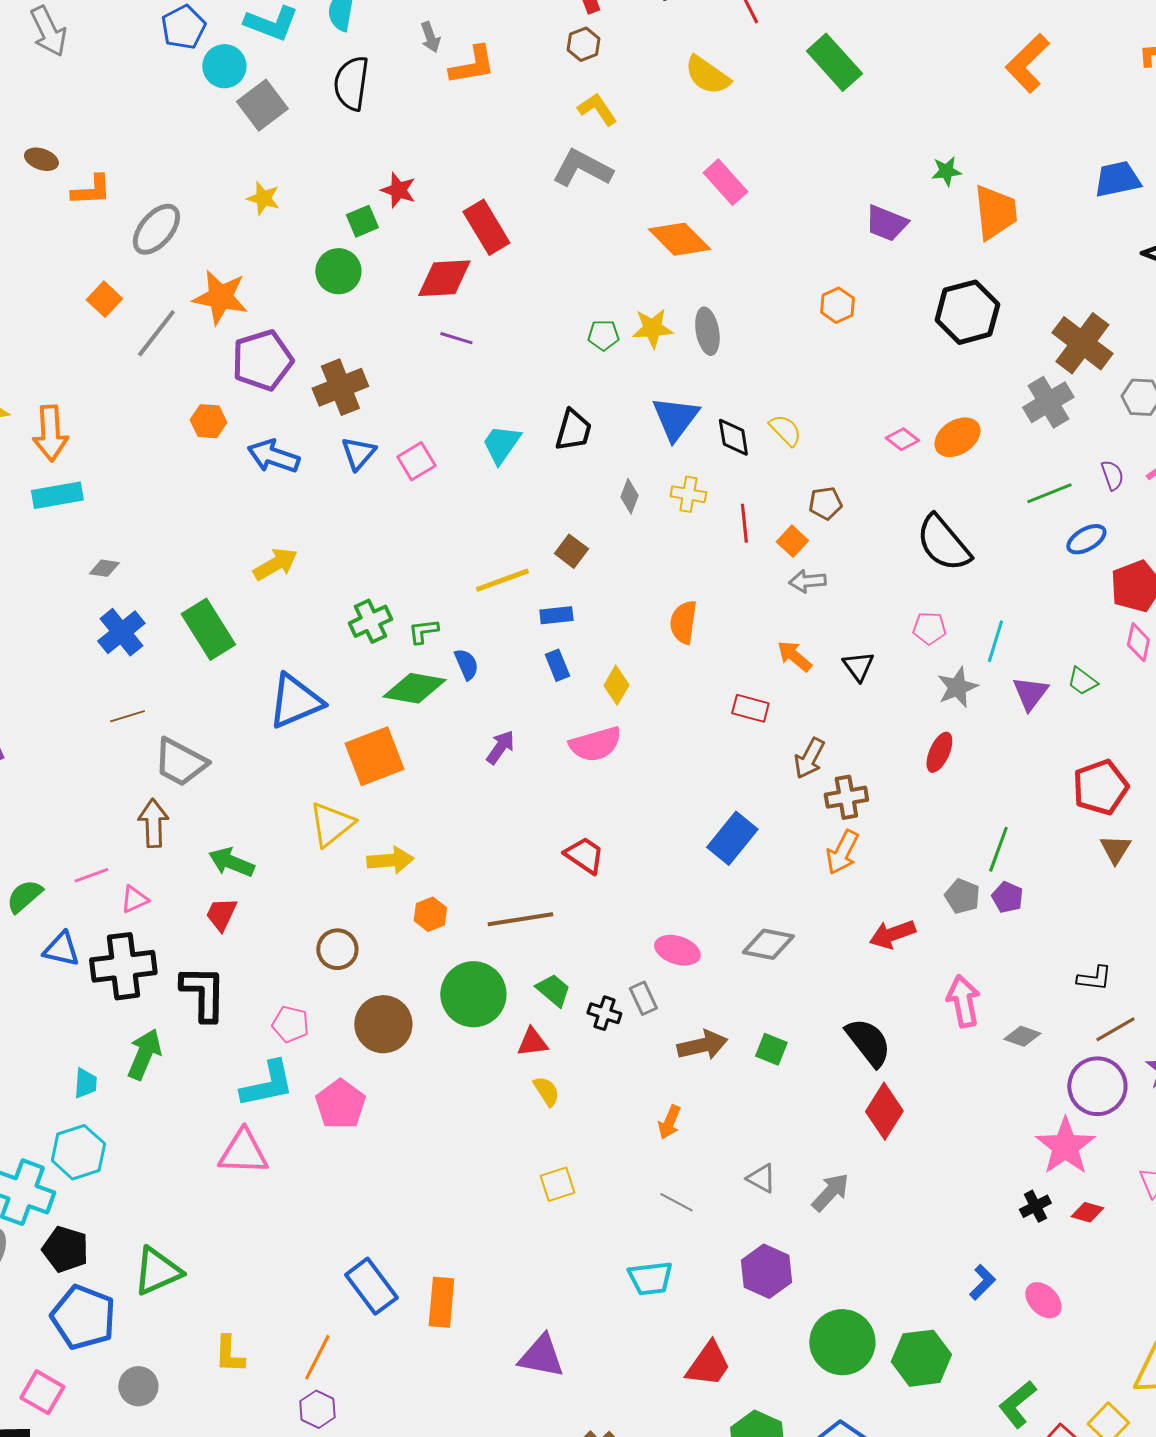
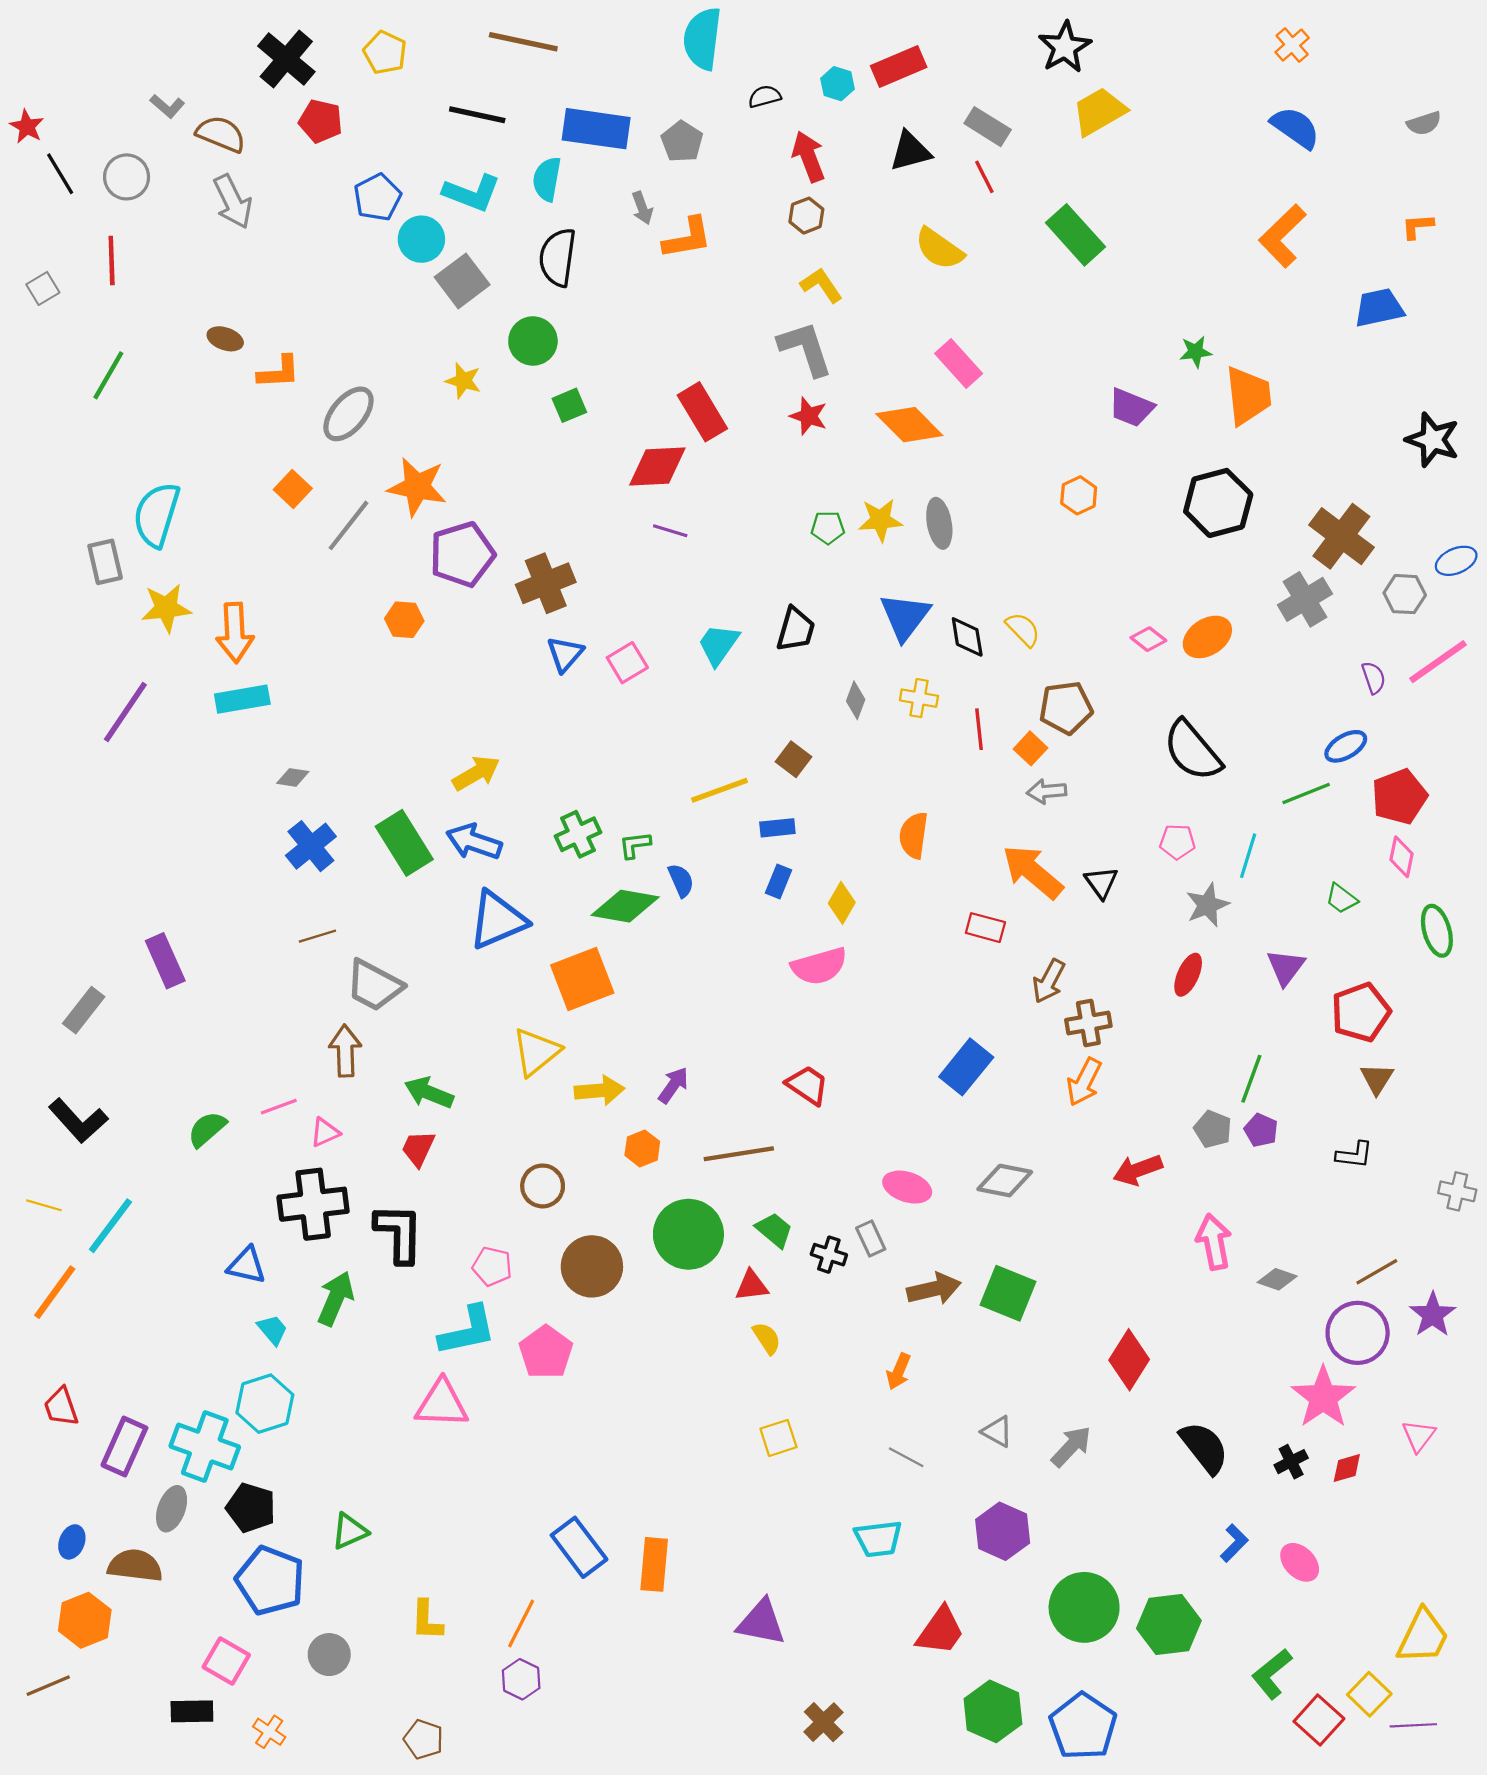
gray L-shape: (582, 168) -> (805, 348), turned 44
blue trapezoid: (1117, 179) -> (1379, 308), moved
red star: (398, 190) -> (809, 416), moved
green circle: (338, 271) -> (533, 341), moved
blue arrow: (273, 456) -> (474, 842), moved
green line: (1049, 493) -> (1306, 794), moved
brown pentagon: (825, 503) -> (1066, 708), size x1.5
orange arrow: (794, 656) -> (1033, 872), size x1.6
blue rectangle: (557, 665) -> (778, 881), turned 44
purple triangle: (1030, 693) -> (1286, 967), moved
purple arrow: (500, 747) -> (673, 1085), moved
blue triangle: (61, 949) -> (247, 1265), moved
black L-shape: (1094, 978) -> (1354, 1155), moved
black semicircle: (868, 1042) -> (1204, 1448), moved
green square: (771, 1049) -> (1008, 1293), size x1.6
cyan trapezoid: (85, 1083) -> (272, 1330), turned -44
red diamond: (1087, 1212) -> (1347, 1468), turned -32
green triangle: (157, 1271) -> (350, 1531), size x0.7

